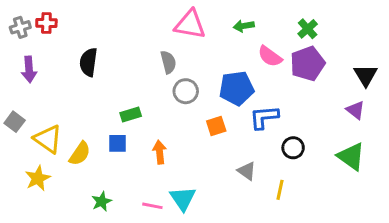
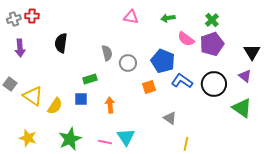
pink triangle: (190, 24) -> (131, 17), size x0.7
gray semicircle: (168, 62) -> (107, 53), moved
blue pentagon: (237, 88) -> (163, 61), turned 30
blue L-shape: (264, 117) -> (182, 81), turned 40
black circle: (293, 148) -> (214, 84), moved, size x1.6
yellow star: (38, 178) -> (28, 138), moved, turned -30
yellow line: (280, 190) -> (186, 144), moved
green star: (102, 201) -> (70, 139), size x1.6

